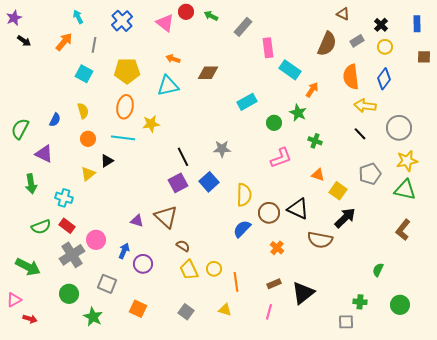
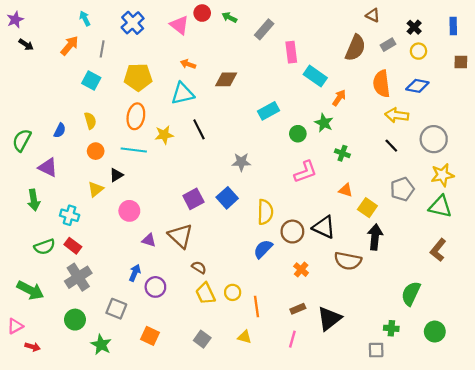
blue diamond: (384, 79) -> (417, 86), turned 65
black line: (183, 157) -> (199, 129), moved
black arrow: (345, 218) -> (375, 237), turned -40
pink circle: (96, 240) -> (129, 211), moved
green semicircle: (378, 270) -> (411, 293), size x1.6

